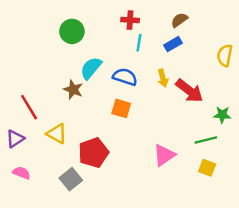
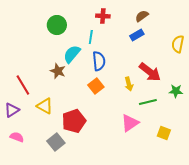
cyan line: (139, 43) -> (91, 37), moved
blue semicircle: (125, 77) -> (99, 61), turned 66
yellow arrow: (163, 78) -> (129, 84), moved
orange square: (121, 108) -> (96, 86), turned 35
green line: (206, 140) -> (148, 102), moved

